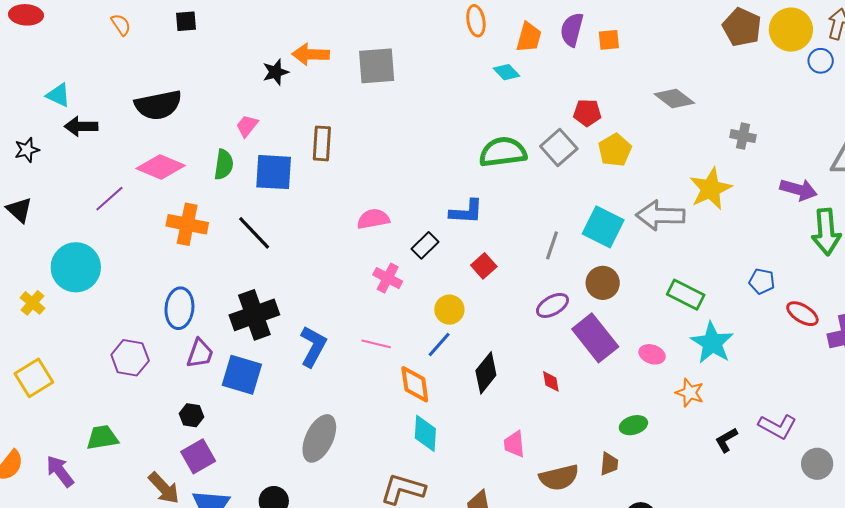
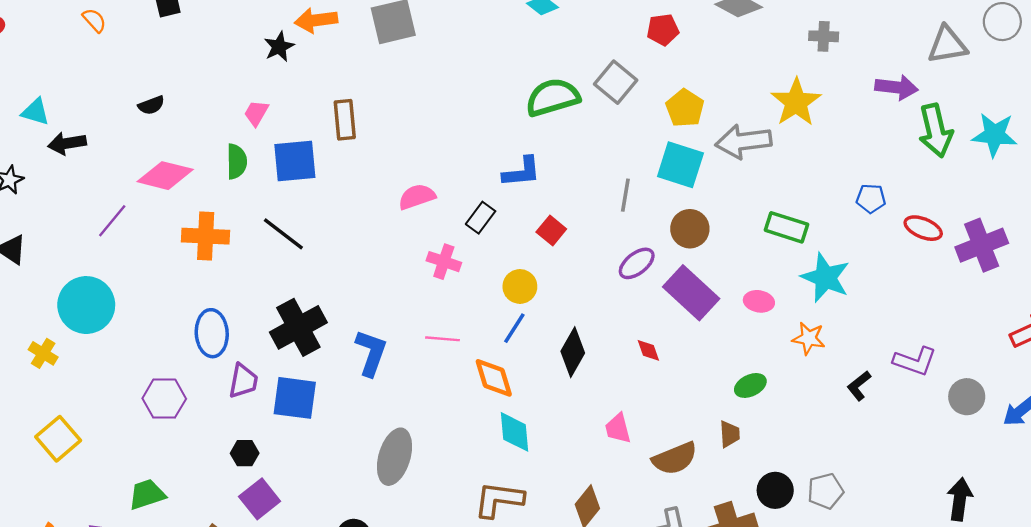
black semicircle: (158, 105) -> (151, 105), size x0.5
red pentagon: (587, 113) -> (663, 30), moved
yellow pentagon: (615, 150) -> (685, 108), moved

